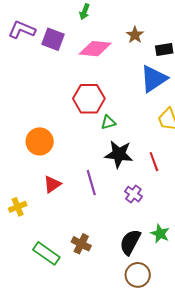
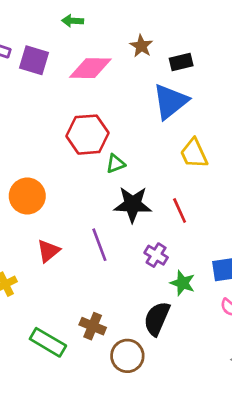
green arrow: (85, 12) -> (73, 21), turned 77
green star: (160, 234) -> (183, 283), moved
brown circle: (138, 275) -> (127, 356), moved

